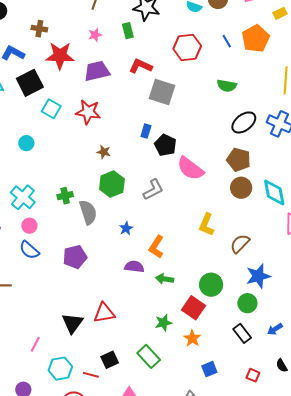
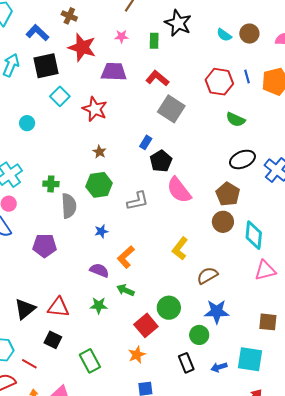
red hexagon: (187, 47) -> (219, 82), moved
green star: (163, 323) -> (99, 305), moved
black square: (110, 360) -> (53, 340), moved, turned 36

